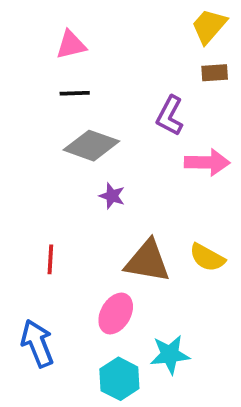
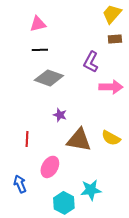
purple star: (112, 196) -> (60, 115), moved
pink ellipse: (116, 314) -> (50, 167), moved
blue arrow: (37, 343) -> (20, 184), size x0.7

